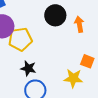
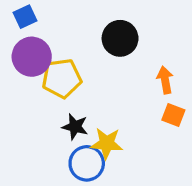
orange arrow: (79, 24) -> (165, 80), moved
yellow star: (73, 78) -> (107, 143), moved

